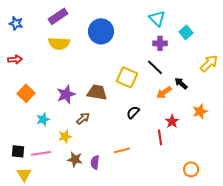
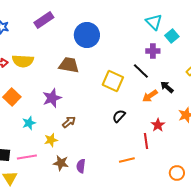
cyan triangle: (157, 18) -> (154, 22), moved
yellow semicircle: (59, 43) -> (23, 61), moved
purple cross: (160, 43) -> (153, 51), moved
brown trapezoid: (97, 92) -> (69, 65), moved
orange line: (122, 150) -> (127, 160), moved

